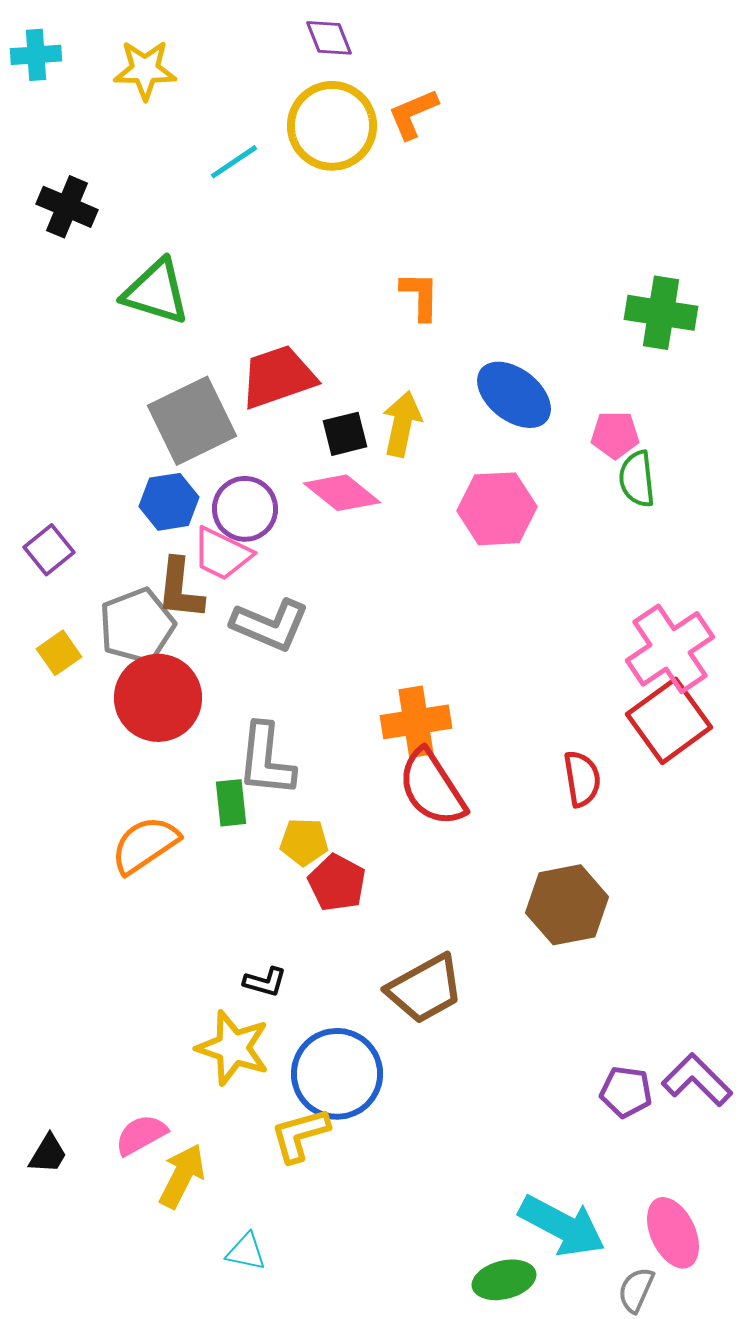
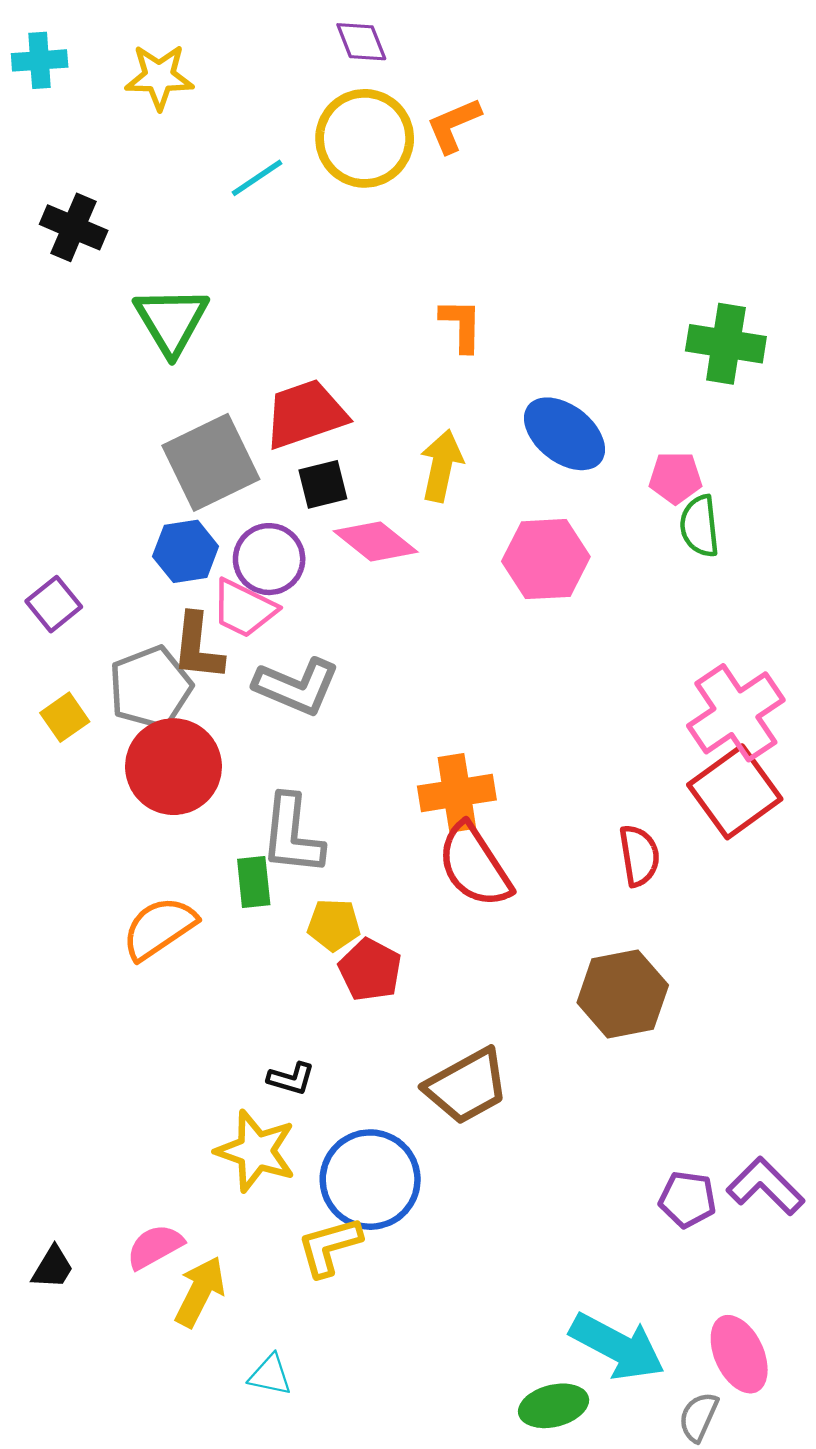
green triangle: (156, 292) -> (171, 321), turned 42
black square: (345, 434) -> (323, 484), moved

